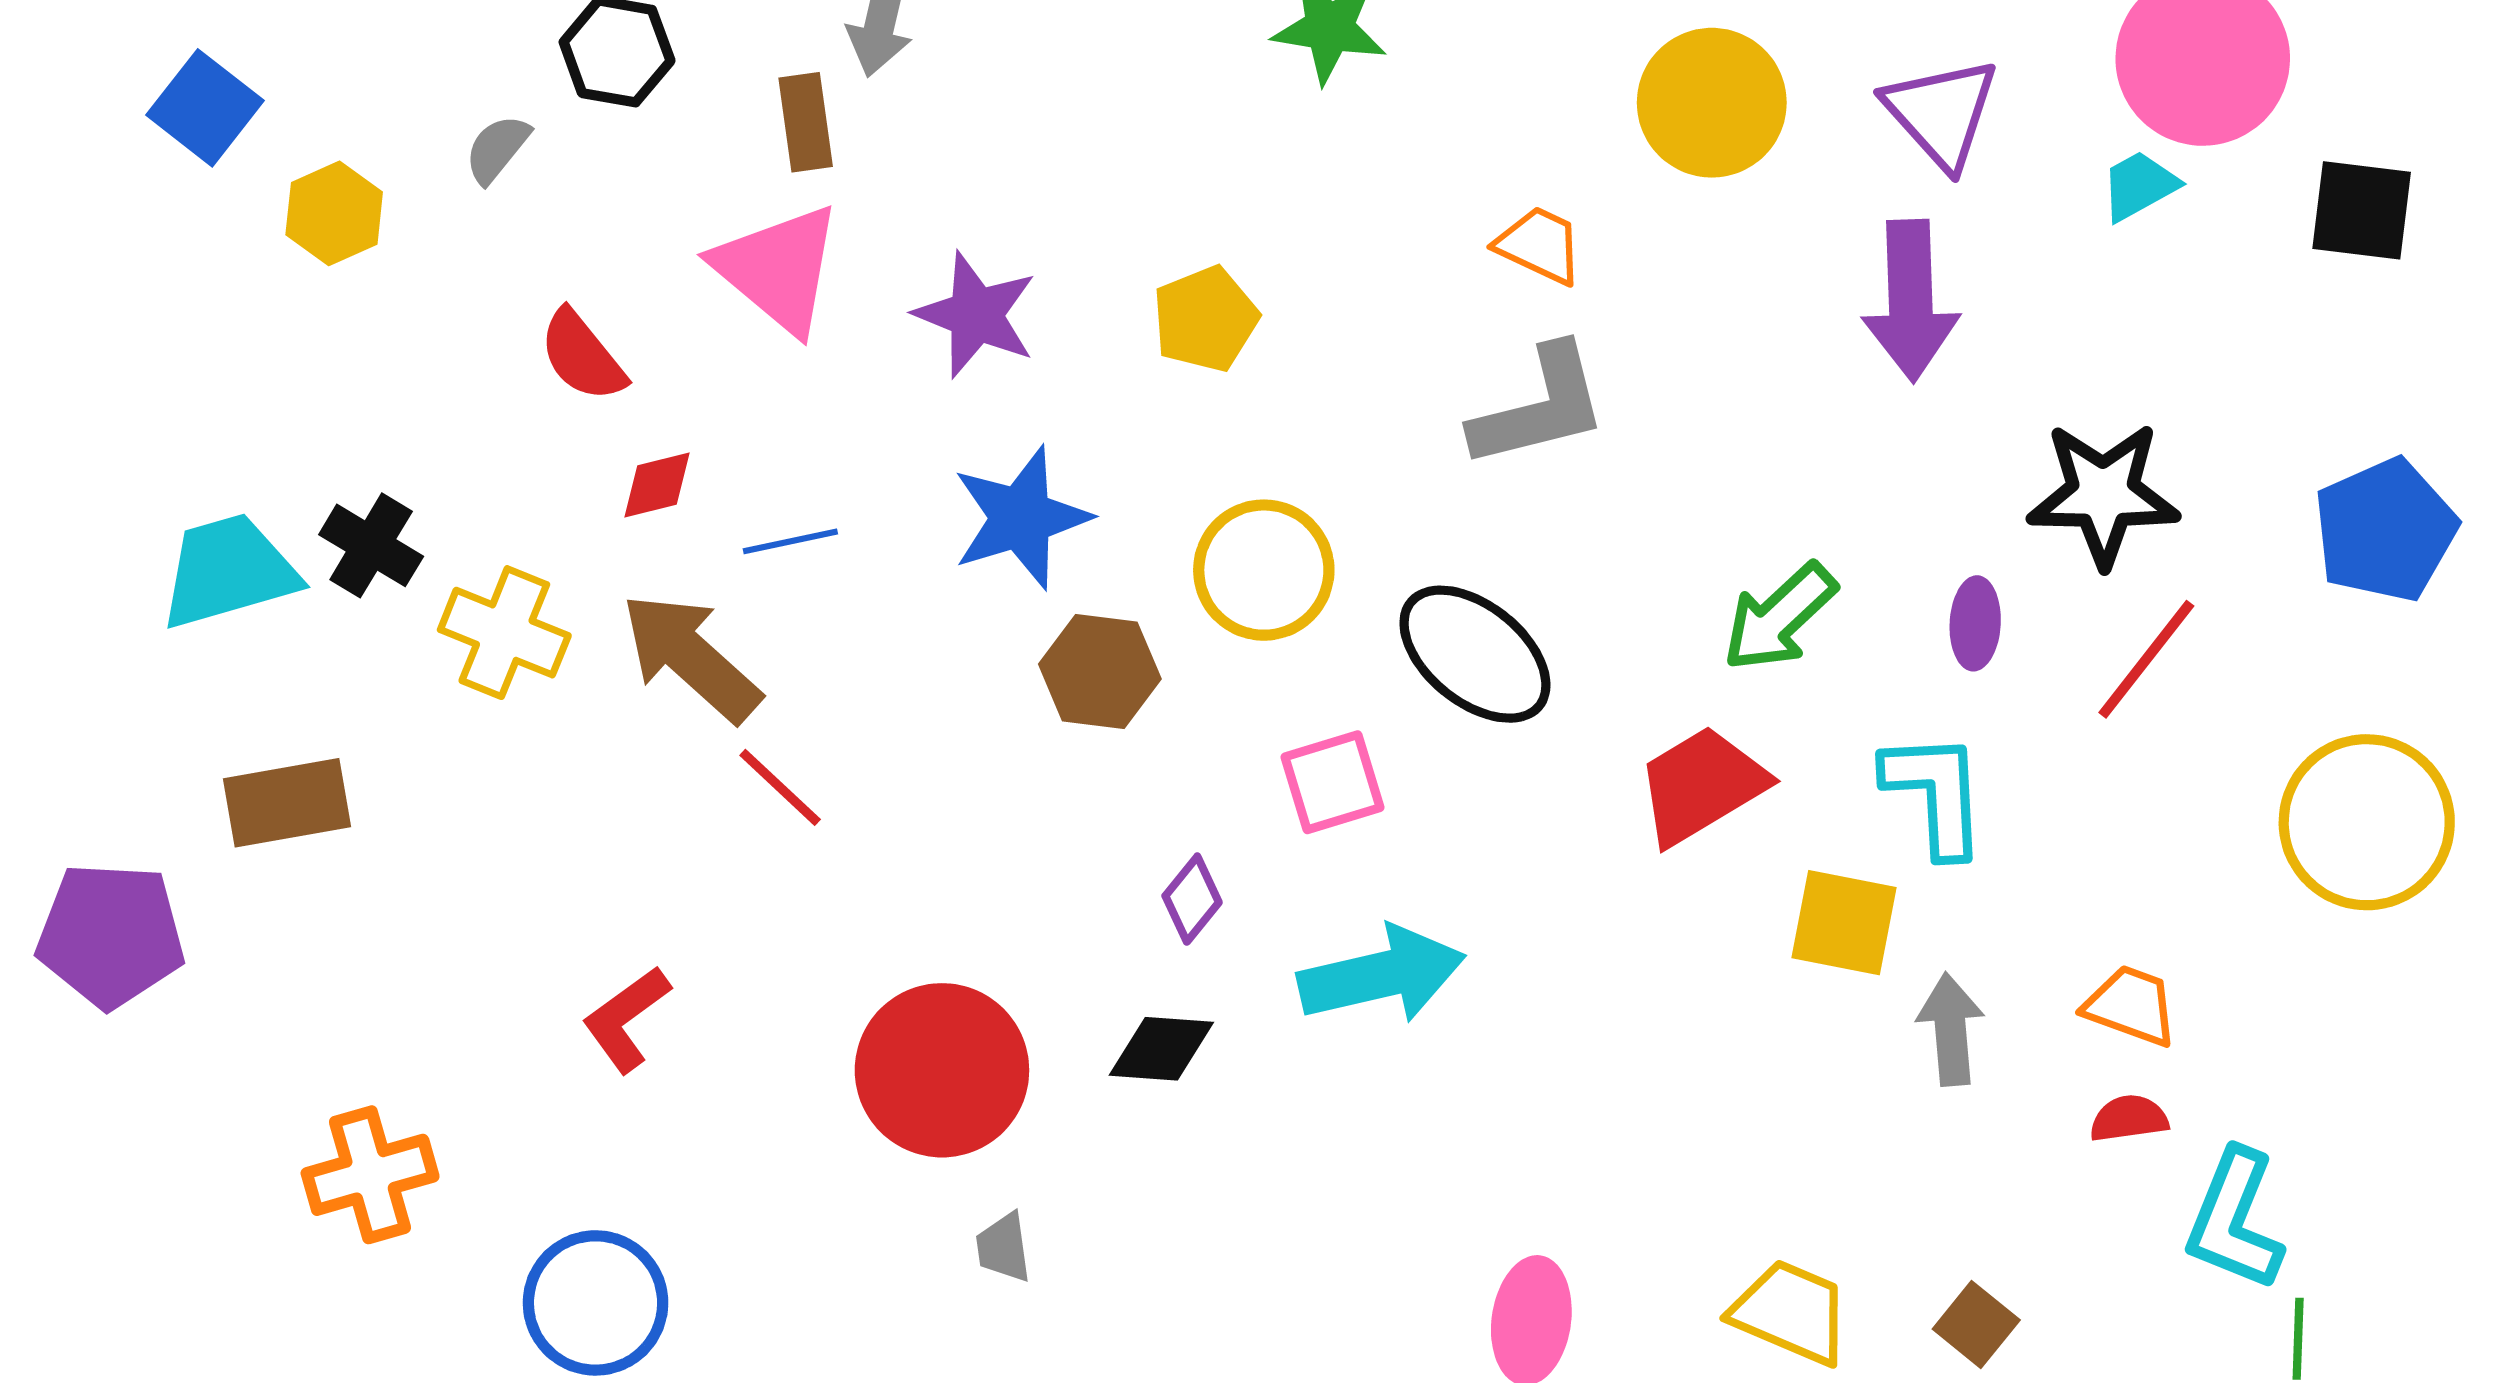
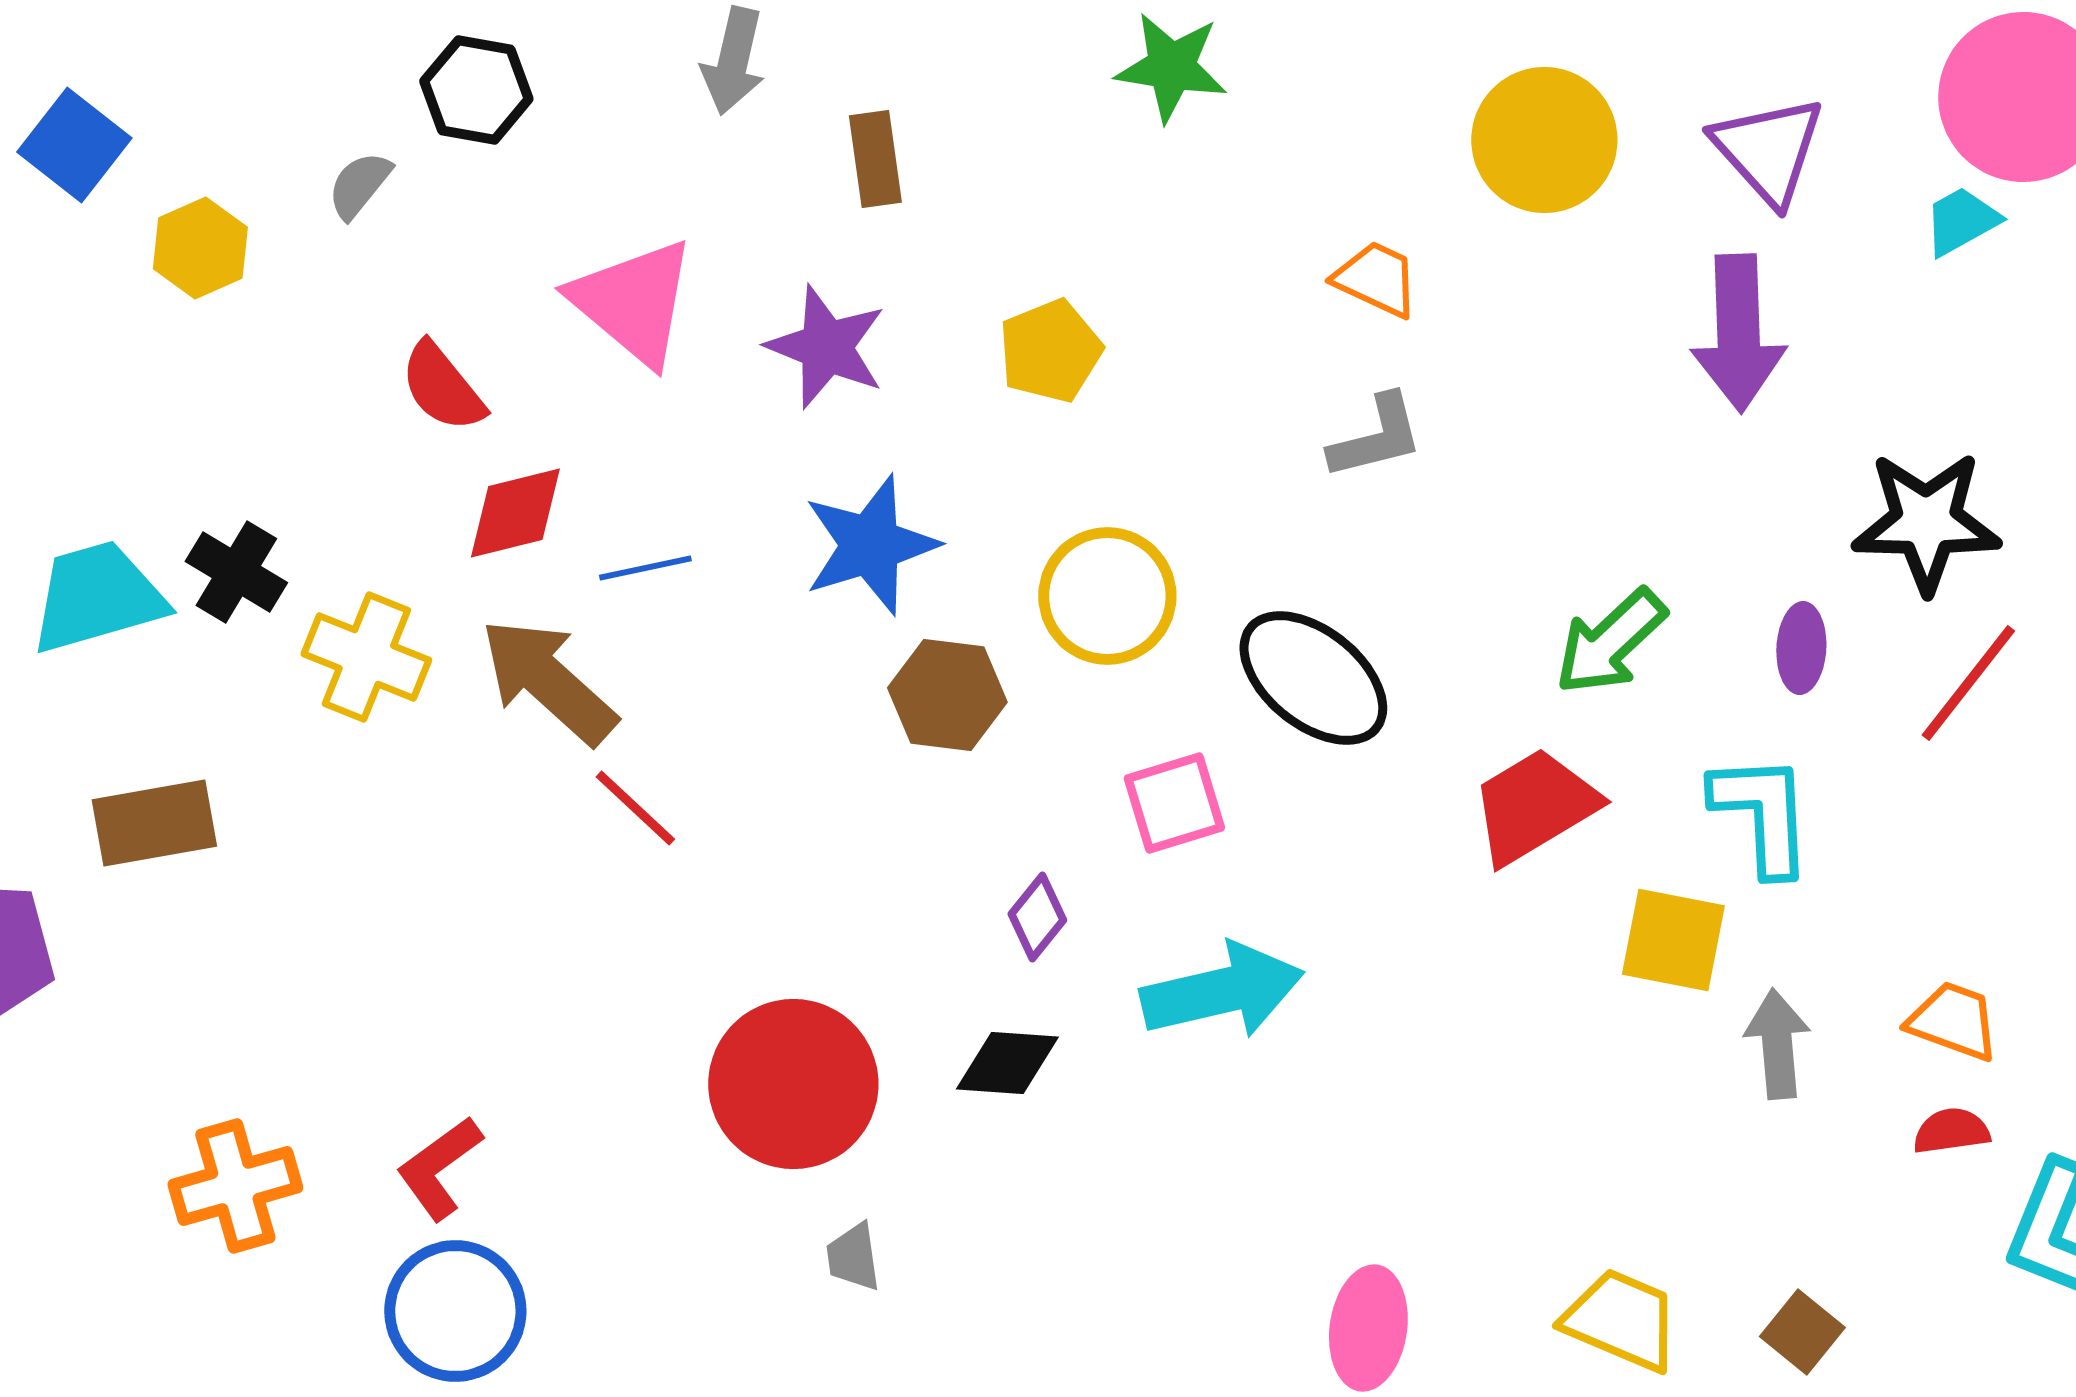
brown rectangle: (806, 122) -> (875, 159), moved
gray L-shape: (1540, 407) -> (1376, 437), size x0.7
red diamond: (657, 485) -> (515, 513), size x1.4
red L-shape: (626, 1019) -> (439, 1168), moved

